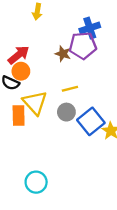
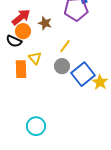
brown star: (63, 54) -> (45, 23), moved
yellow line: (70, 89) -> (65, 46), turned -40
yellow triangle: (35, 103) -> (35, 58), size x0.6

